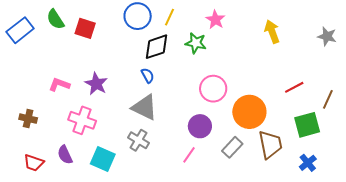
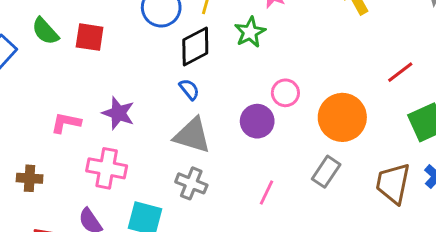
green star: (196, 43) -> (250, 32), turned -30
pink circle: (213, 89) -> (285, 93), size x0.7
purple circle: (200, 126) -> (257, 121), moved
brown trapezoid: (270, 145) -> (393, 183), moved, turned -148

